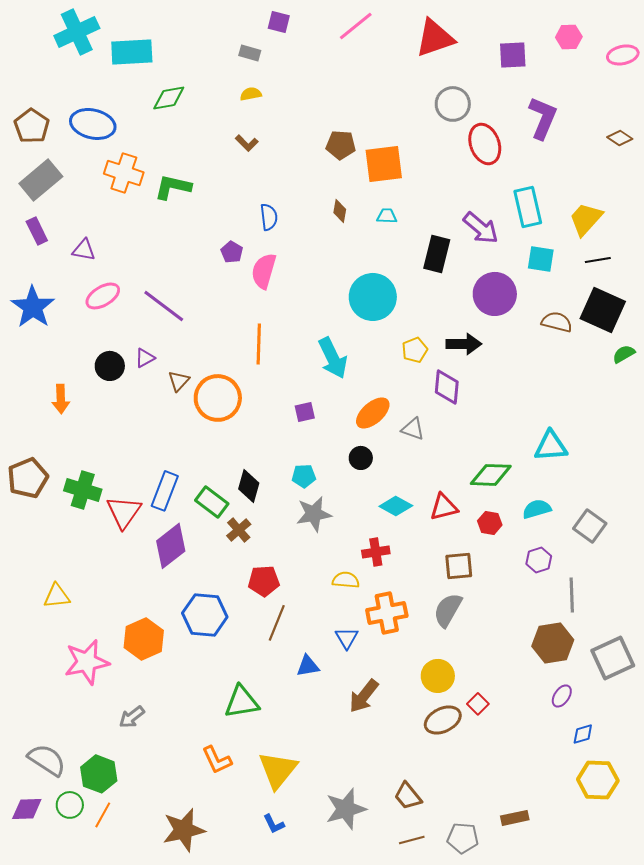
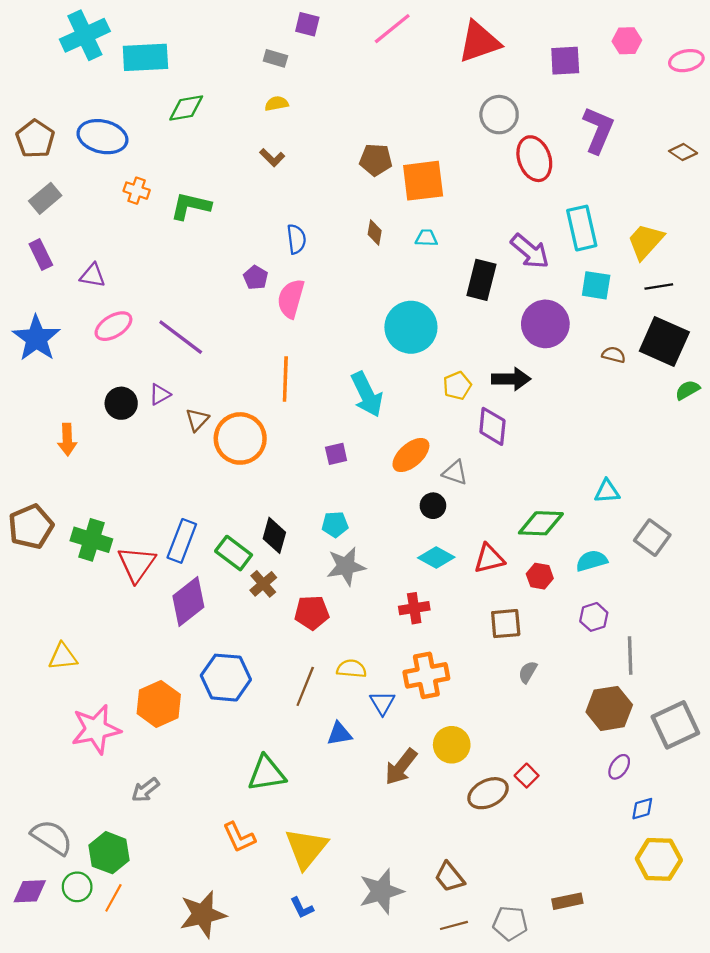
orange cross: (124, 173) -> (137, 191), size x0.6
gray rectangle: (41, 180) -> (45, 198), size x0.7
brown semicircle: (557, 322) -> (614, 355), size x0.7
cyan triangle: (551, 446) -> (607, 491), size x0.7
black circle: (361, 458) -> (433, 506), moved
gray square: (590, 526) -> (652, 538), moved
yellow semicircle: (346, 580) -> (351, 669), moved
red pentagon: (264, 581) -> (312, 613), moved
gray semicircle: (448, 610) -> (528, 672), moved, size x0.6
yellow circle: (438, 676) -> (452, 745), moved

